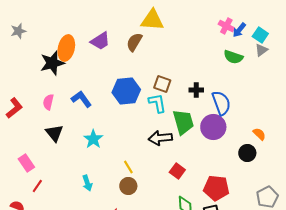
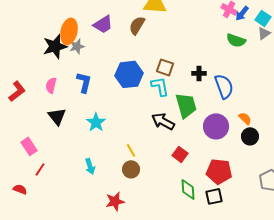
gray star: (18, 31) -> (77, 46), moved
blue L-shape: (81, 99) -> (84, 82), turned 50
purple circle: (213, 127) -> (216, 126), moved
orange semicircle: (259, 134) -> (245, 118), moved
black arrow: (160, 138) -> (163, 121), turned 35

